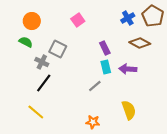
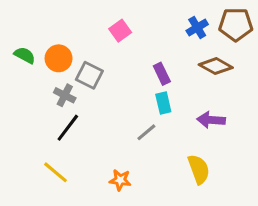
brown pentagon: (153, 16) -> (236, 24), turned -30
orange circle: (32, 21) -> (59, 58), moved
green semicircle: (26, 42) -> (25, 55), moved
purple arrow: (128, 69) -> (211, 120), moved
orange star: (93, 122) -> (120, 180), moved

